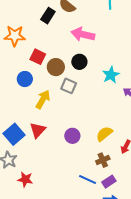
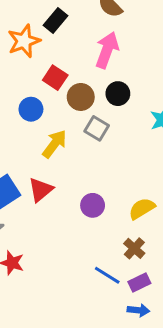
black rectangle: (48, 16) -> (55, 21), moved
pink arrow: (83, 34) -> (107, 50), moved, turned 90
orange star: (15, 36) -> (24, 41), turned -30
brown cross: (103, 160) -> (134, 248), turned -32

